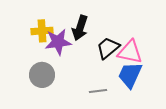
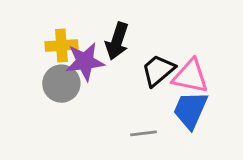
gray circle: (42, 75) -> (61, 84), moved

